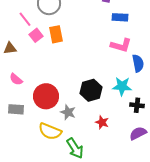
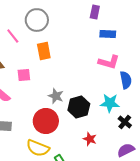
pink square: (36, 35) -> (24, 75), moved, turned 32
red circle: (46, 96) -> (46, 121), moved
black cross: (137, 105) -> (125, 122), turned 32
gray star: (68, 112) -> (56, 96), moved

